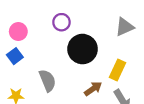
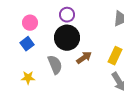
black circle: (83, 49) -> (67, 38), moved
brown arrow: (93, 89) -> (84, 58), moved

